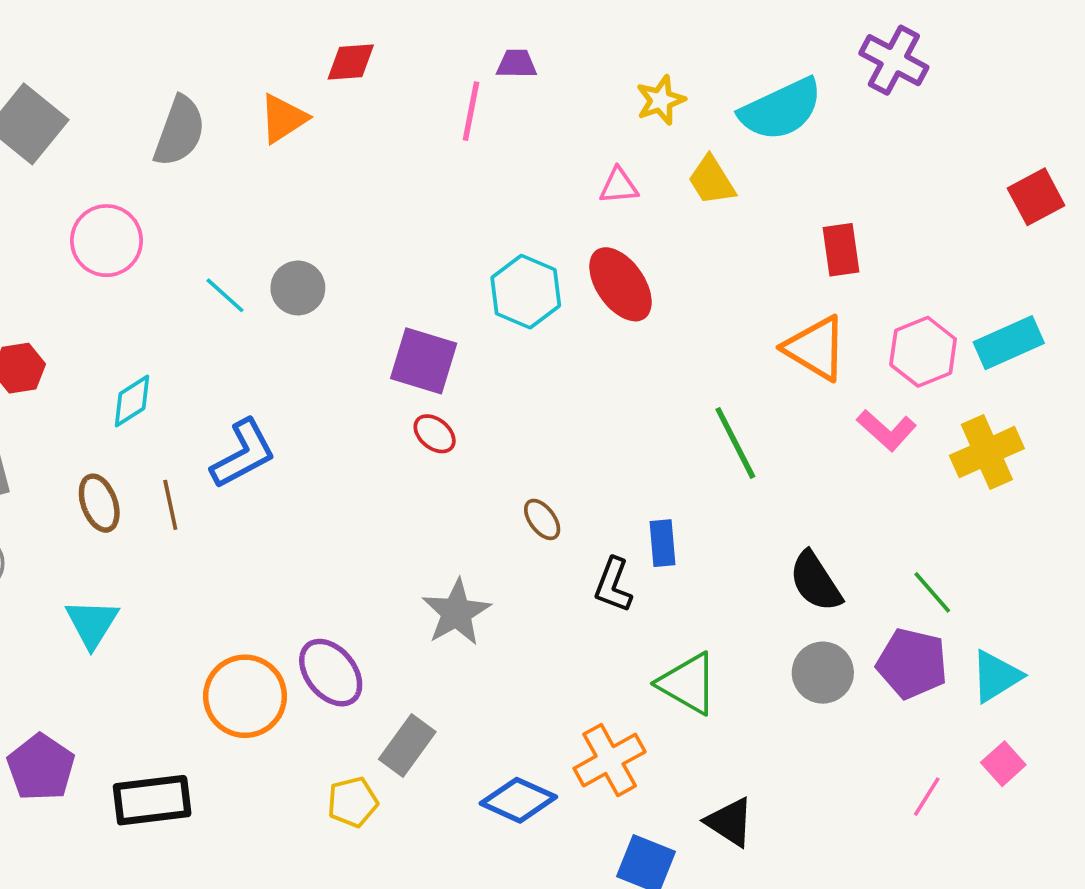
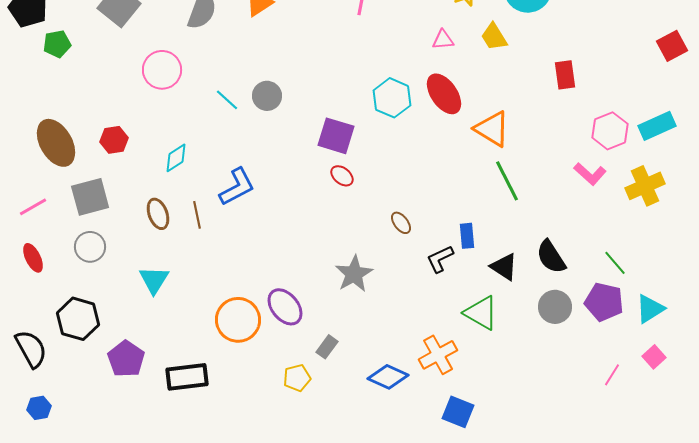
orange triangle: (816, 348) -> (492, 129), moved
black L-shape: (613, 585) -> (440, 259), turned 44
gray rectangle: (407, 745) -> (327, 347), size x0.7
black triangle: (730, 822) -> (504, 267), moved

